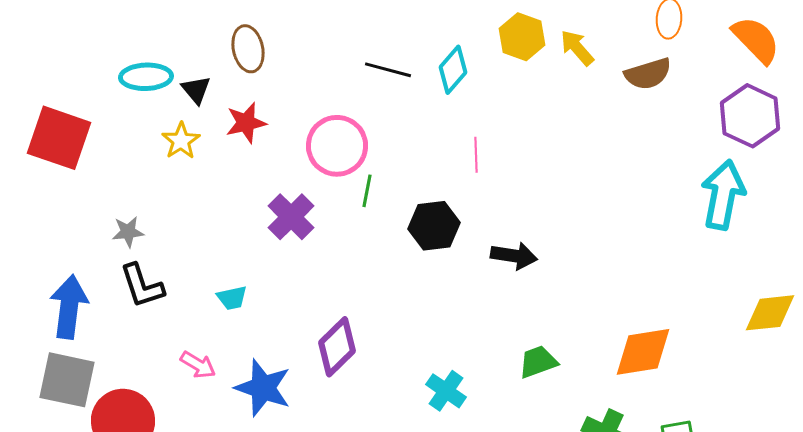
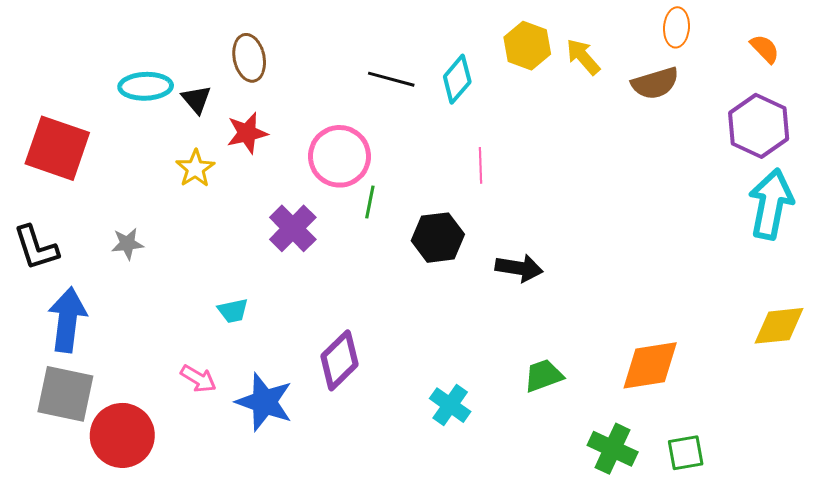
orange semicircle: (756, 40) -> (765, 49), size x0.6
yellow star: (181, 141) -> (195, 169), moved
cyan arrow: (723, 195) -> (771, 204), moved
black L-shape: (142, 286) -> (36, 248), moved

